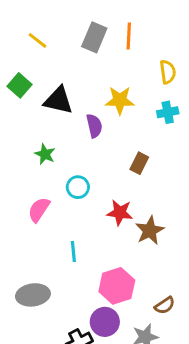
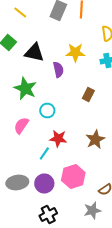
green star: (45, 154) -> (25, 88), size x1.6
red star: (120, 213) -> (58, 138), moved
cyan line: (73, 252) -> (44, 154), turned 40
purple circle: (105, 322) -> (44, 184), moved

